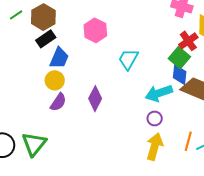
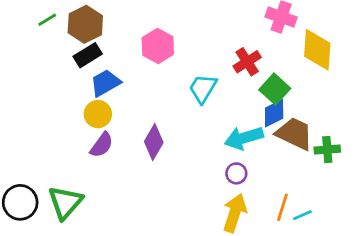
red cross: (188, 41) -> (247, 62), moved
blue trapezoid: (59, 58) -> (105, 83), turned -145
blue diamond: (180, 75) -> (274, 113), turned 55

